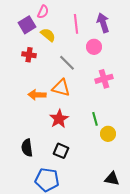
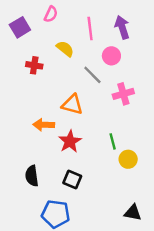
purple square: (27, 25) -> (20, 27), moved
yellow semicircle: (48, 35) -> (65, 49), moved
gray line: (67, 63) -> (92, 75), moved
orange arrow: (37, 95) -> (44, 125), moved

